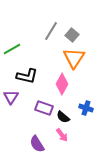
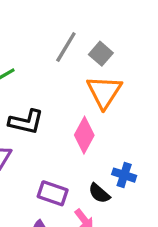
purple rectangle: (44, 108) -> (53, 193), moved
black semicircle: (63, 117) -> (99, 193), moved

